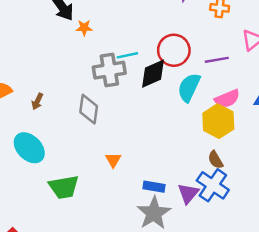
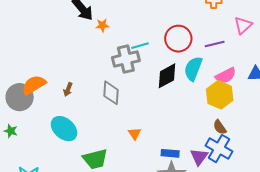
black diamond: (153, 74) -> (167, 76), moved

